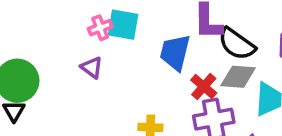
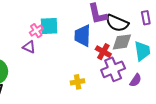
purple triangle: (92, 68) -> (29, 47), moved

